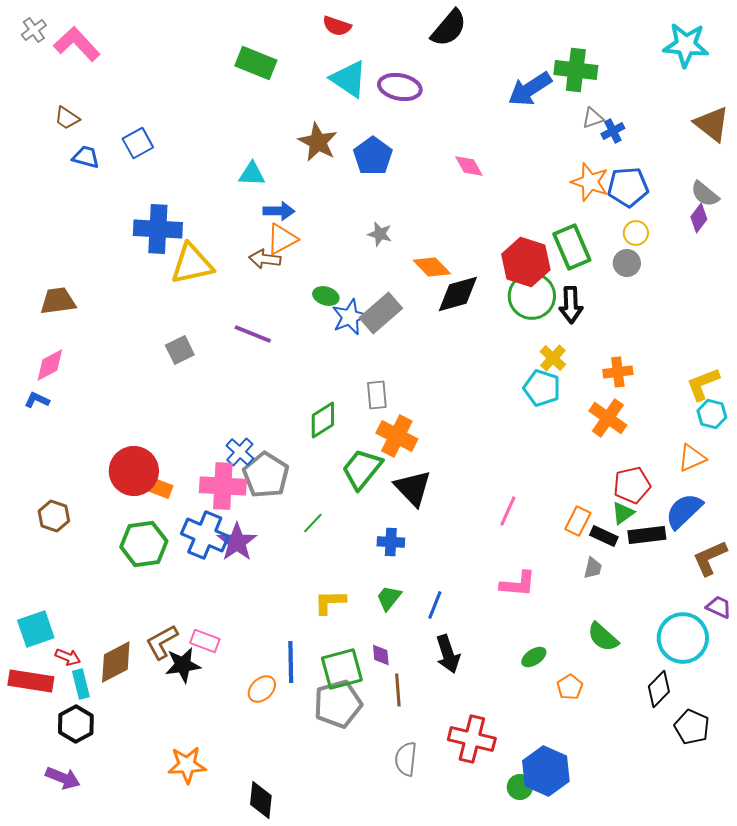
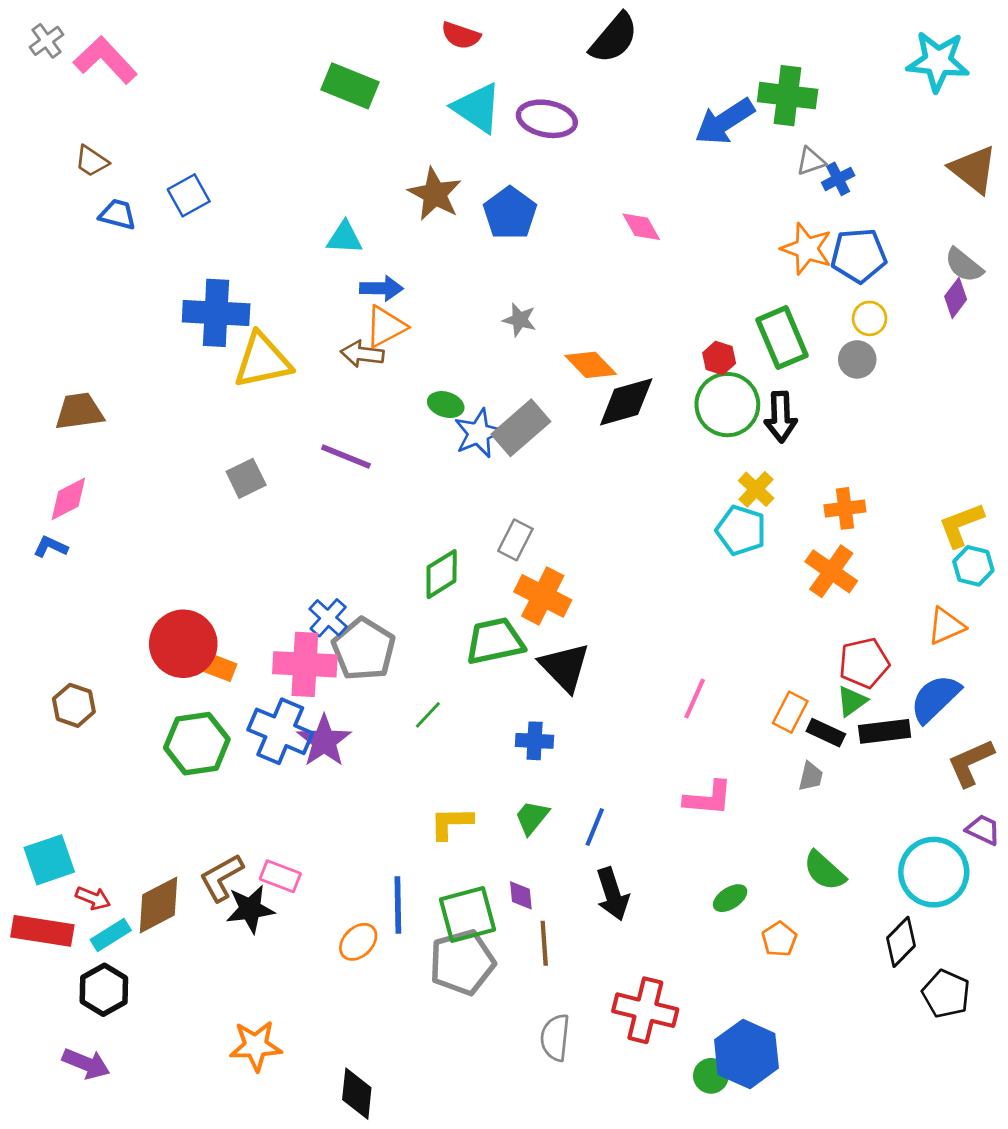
red hexagon: (526, 262) -> (719, 358), size x0.5
gray rectangle: (377, 395) -> (515, 540), turned 32
green trapezoid: (362, 469) -> (495, 641), turned 39
cyan rectangle: (81, 684) -> (111, 935), turned 72

